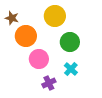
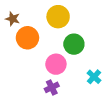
pink circle: (39, 59) -> (56, 64), moved
cyan cross: (71, 69) -> (94, 77), moved

